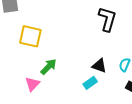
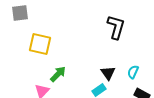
black triangle: (99, 66) -> (108, 73), turned 35

